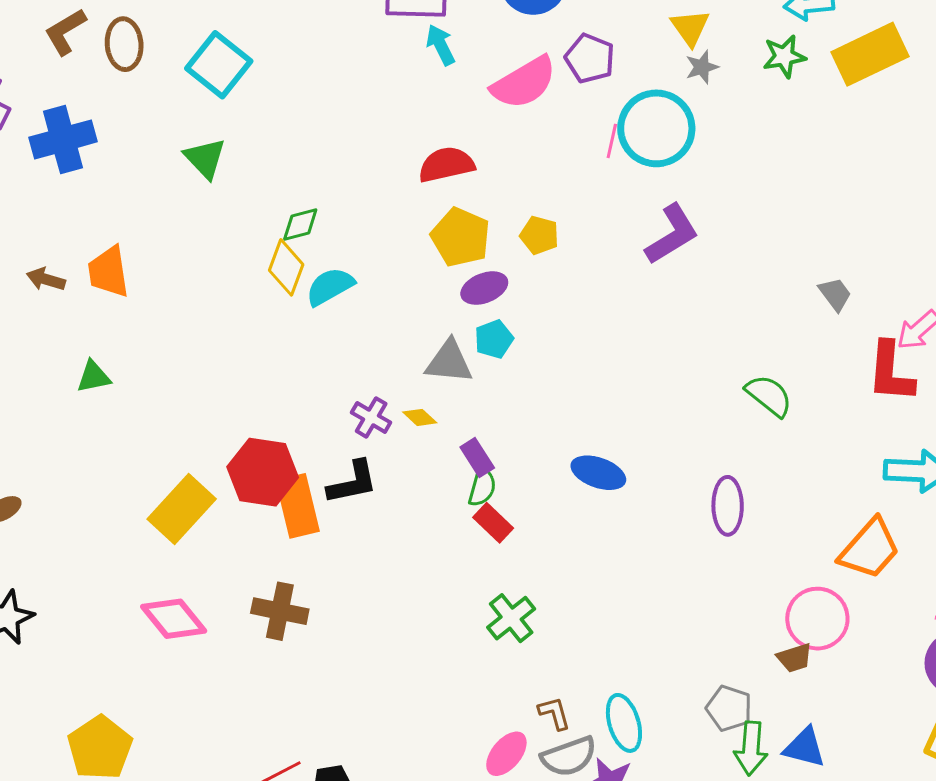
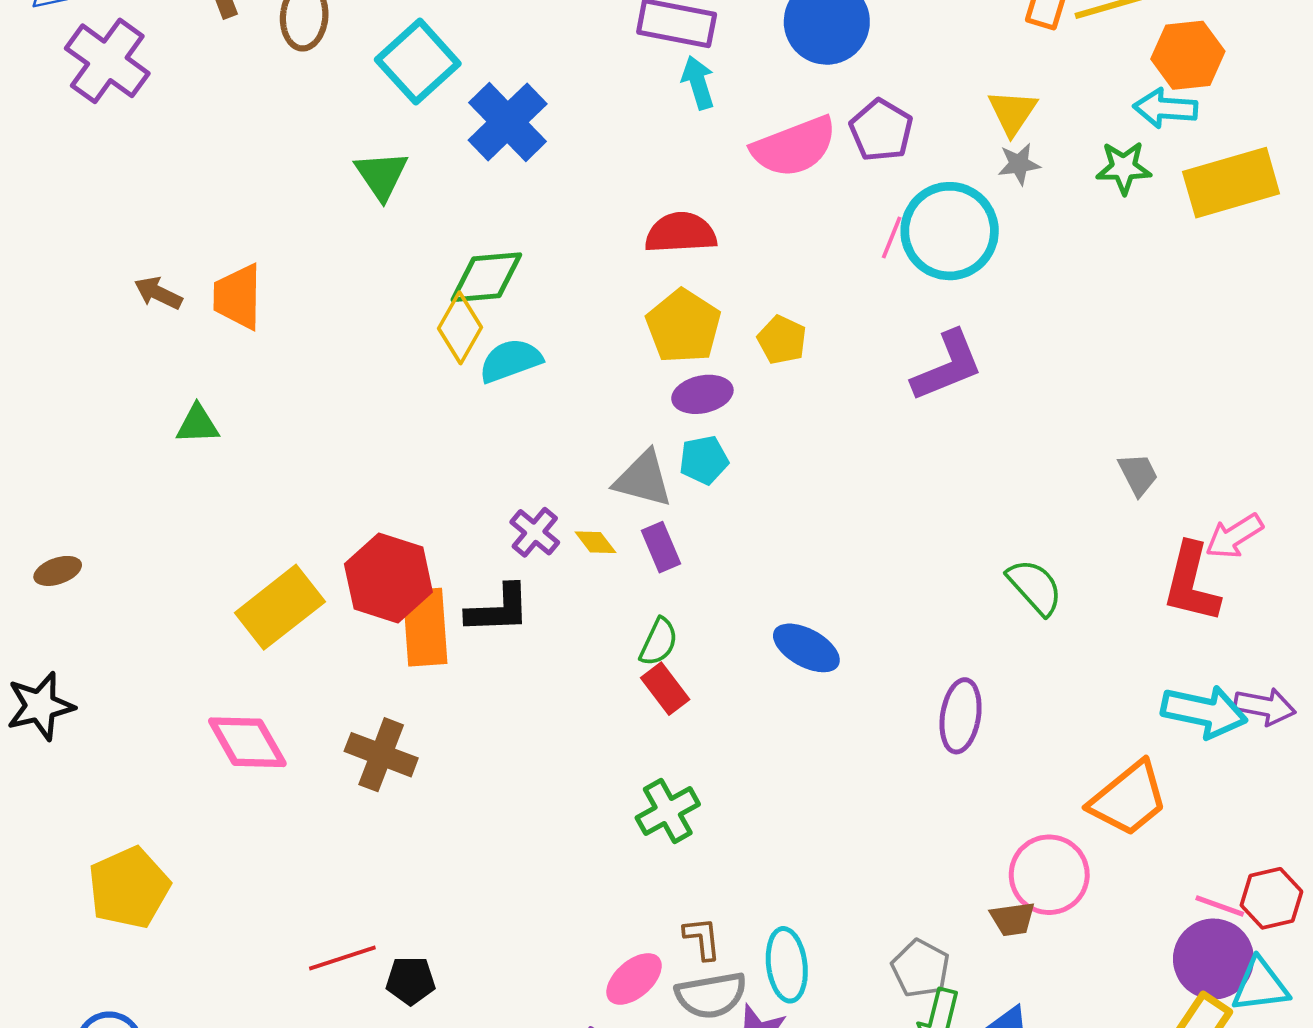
blue cross: (63, 140) -> (508, 122), moved, turned -38
green diamond: (300, 225) -> (486, 277), size x1.5
purple rectangle: (477, 458) -> (661, 547), moved

